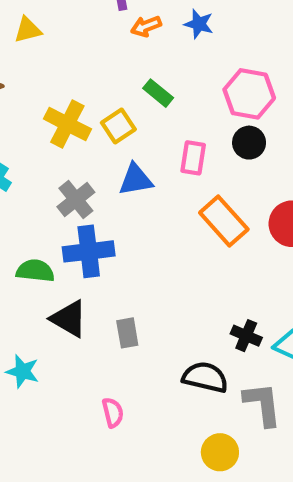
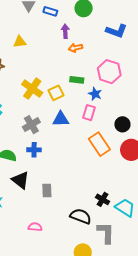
blue star: (199, 24) -> (95, 94), moved
green rectangle: (158, 93) -> (77, 80), turned -40
pink hexagon: (249, 94) -> (109, 72), moved
black circle: (249, 143) -> (122, 124), moved
blue cross: (89, 251) -> (34, 150), size x0.6
pink semicircle: (113, 413) -> (35, 227), turned -80

